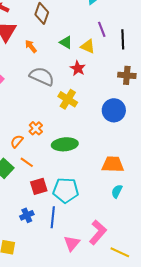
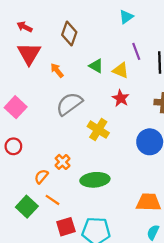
red star: (78, 68) -> (121, 98), moved
gray semicircle: (42, 76) -> (69, 104), turned -60

